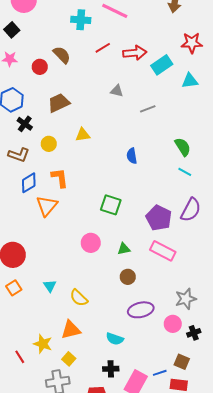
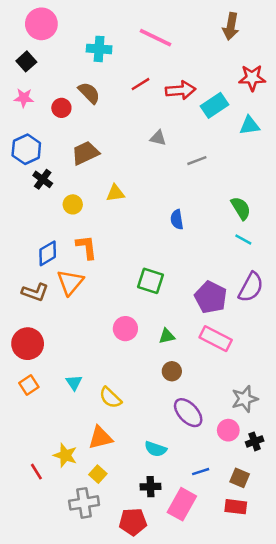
cyan cross: (81, 20) -> (99, 49), moved
brown L-shape: (19, 155) -> (35, 292), moved
purple ellipse: (141, 310) -> (188, 413), turned 60
blue line: (160, 373) -> (201, 472), moved

